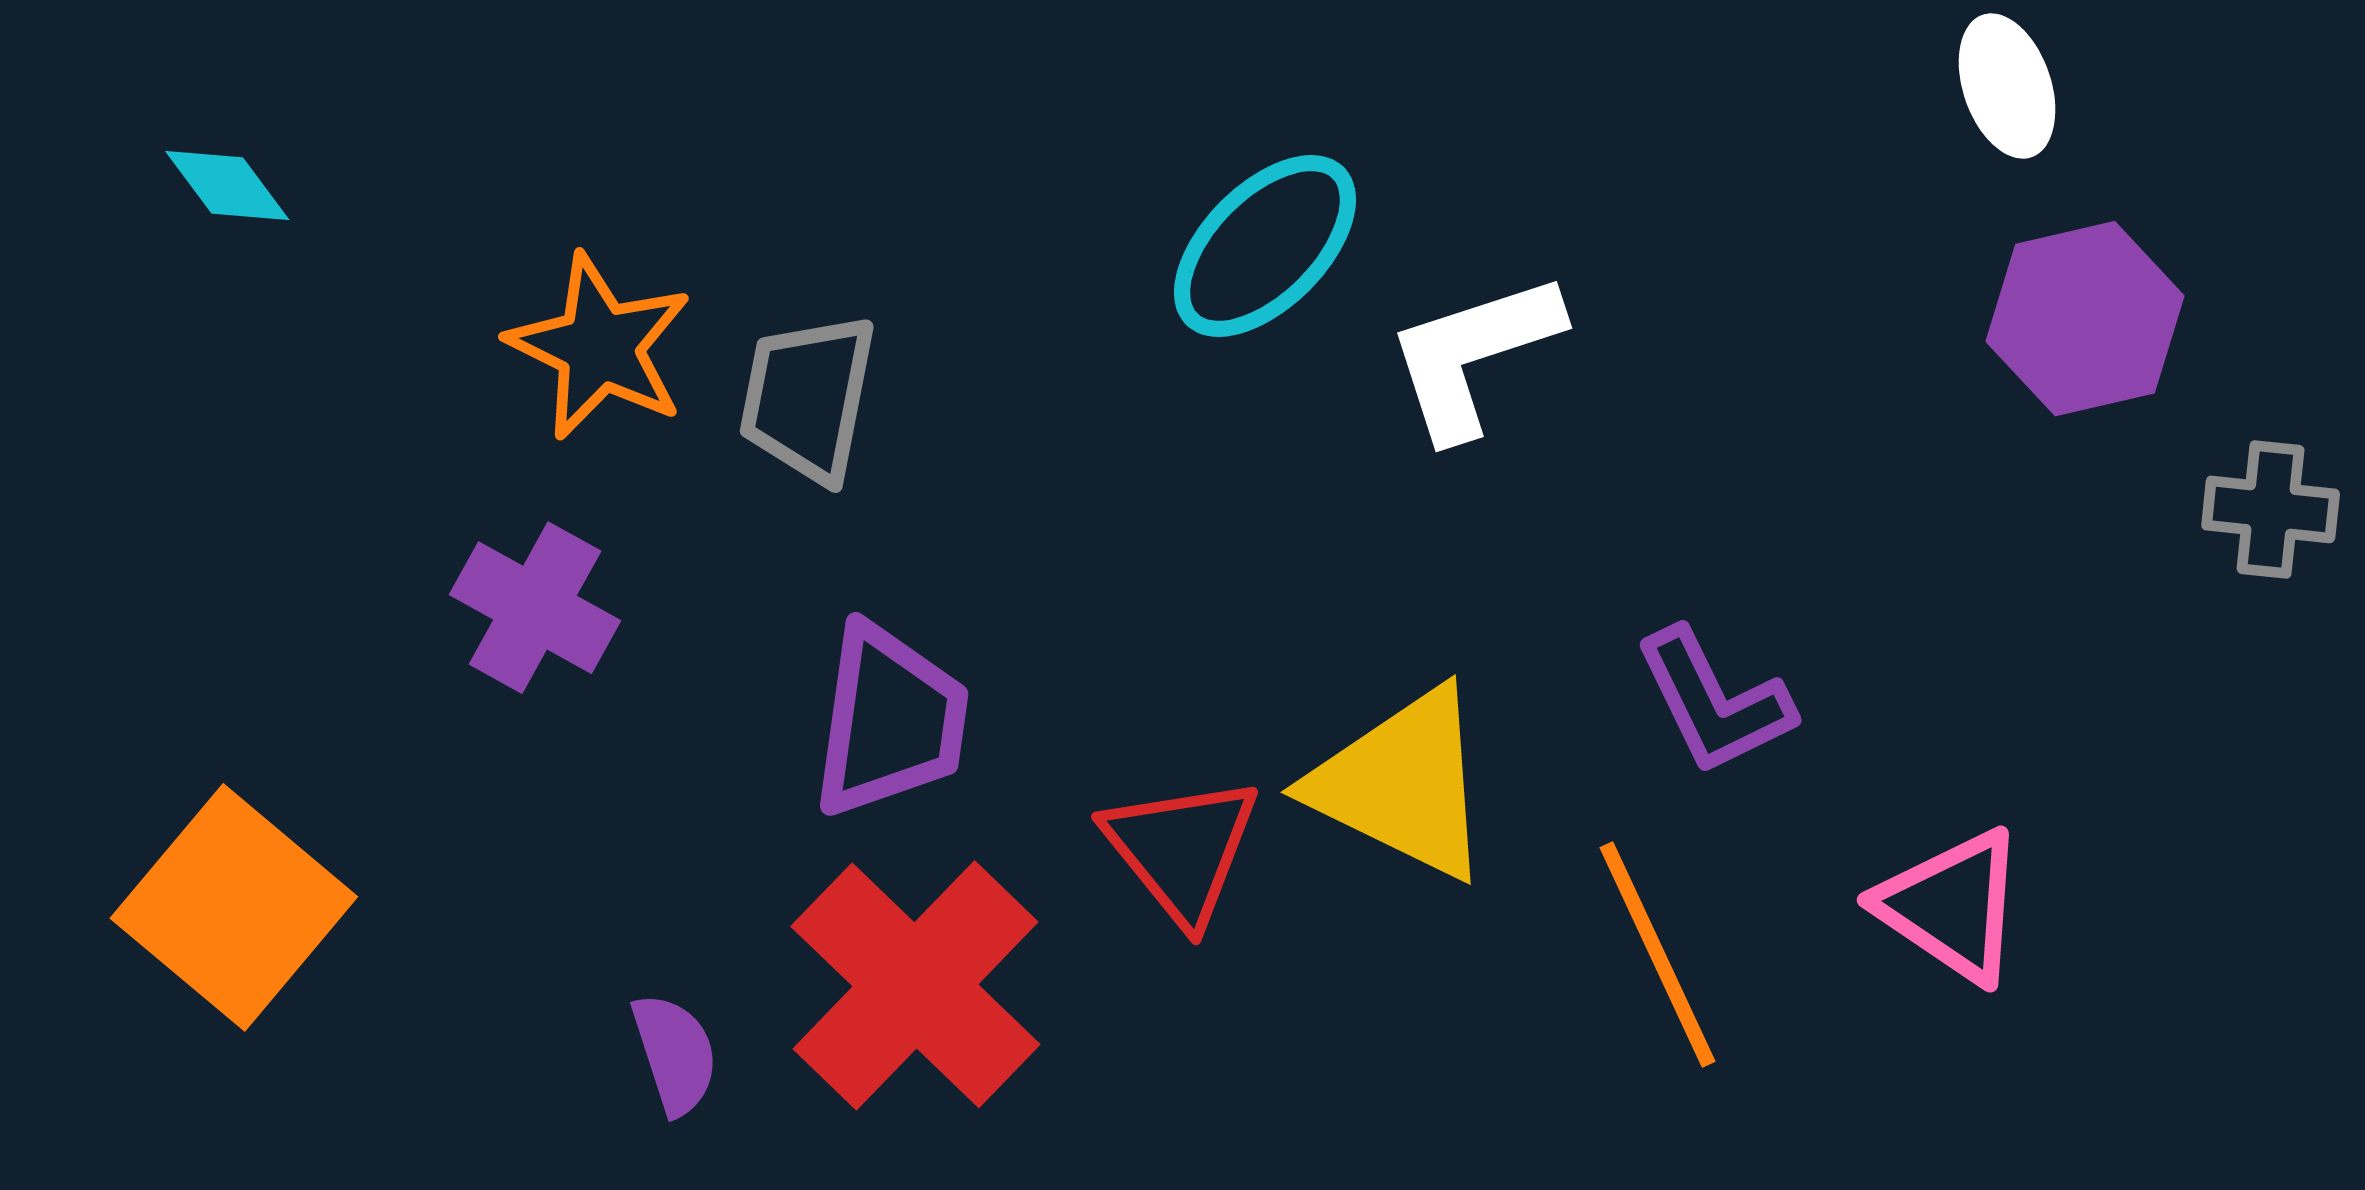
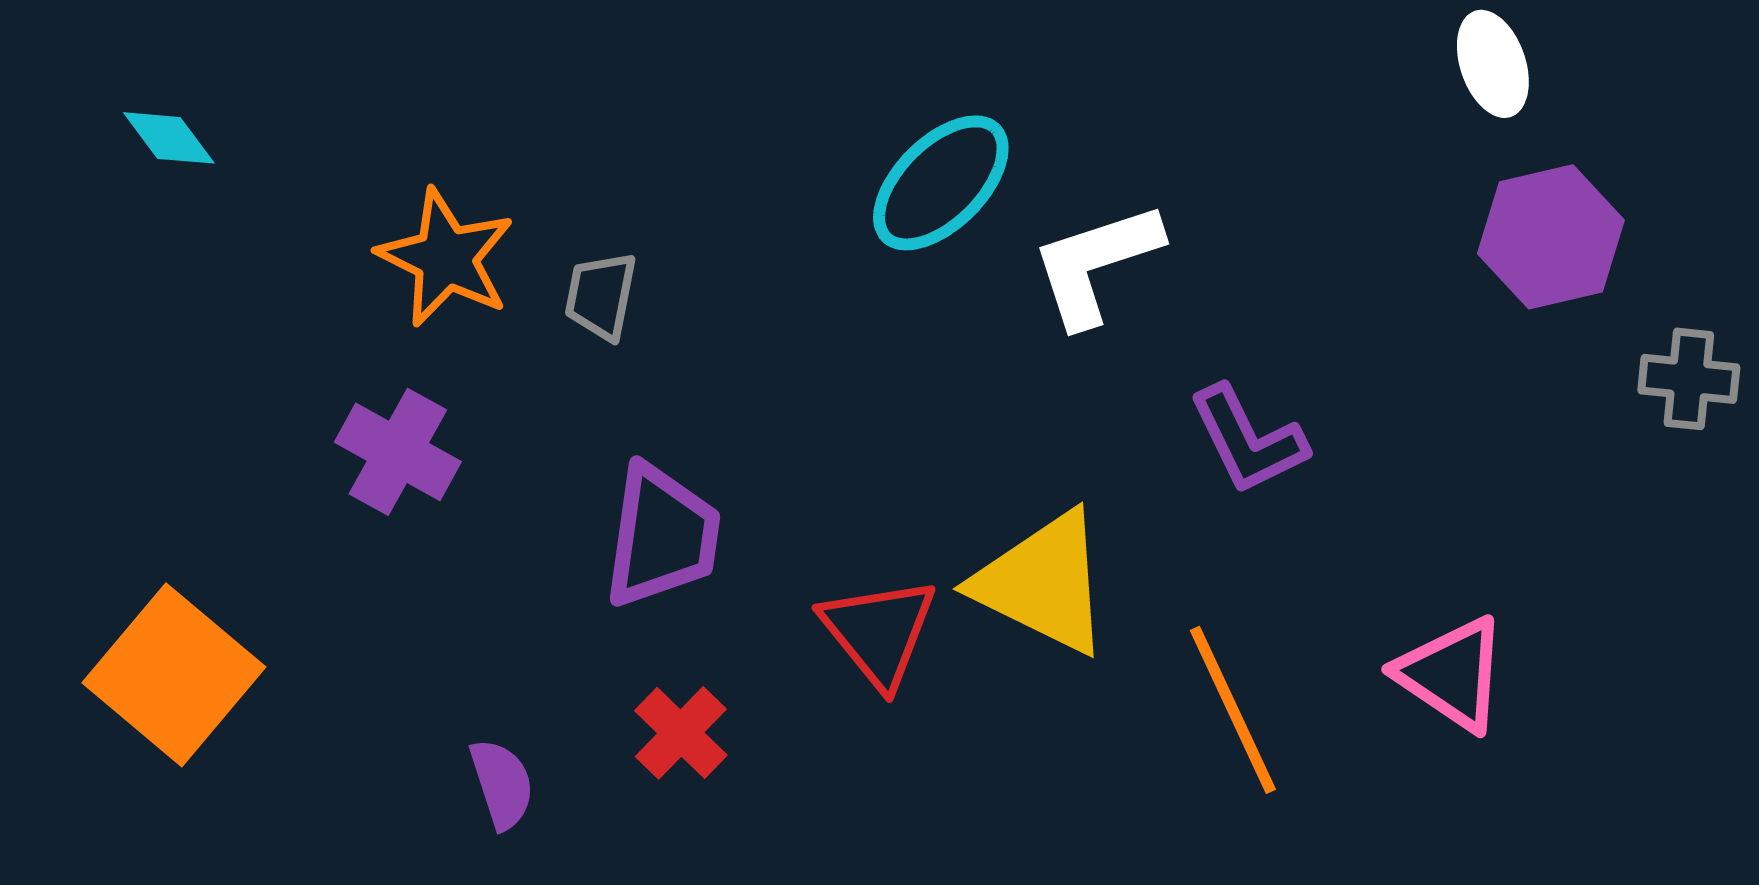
gray trapezoid: (808, 398) -> (601, 296), size x0.7
purple L-shape: (1714, 702) -> (1248, 440), moved
red cross: (915, 985) -> (681, 733), size x0.5

